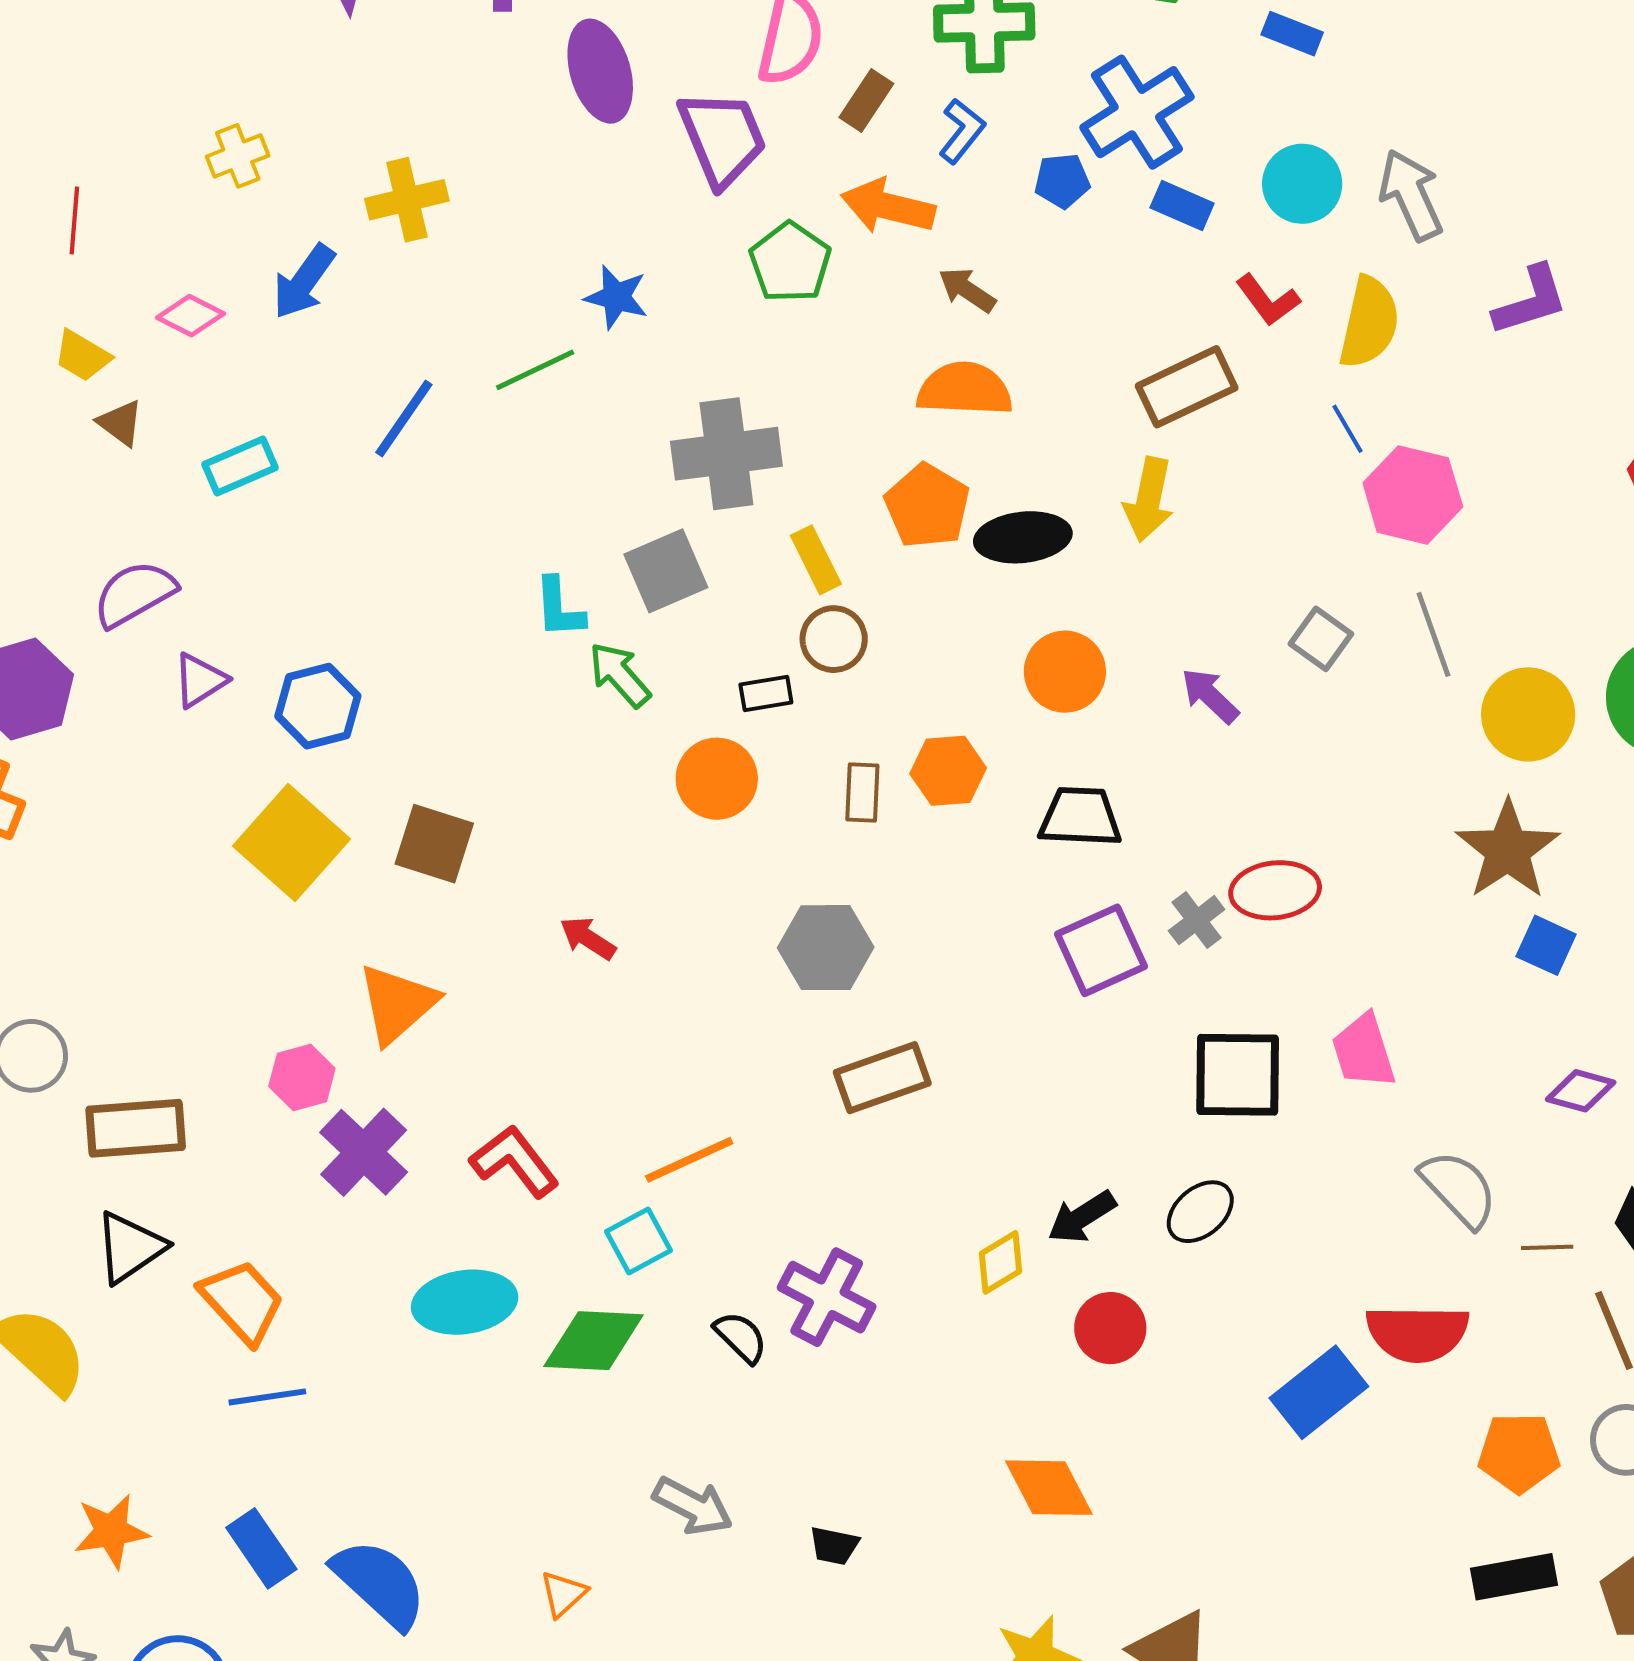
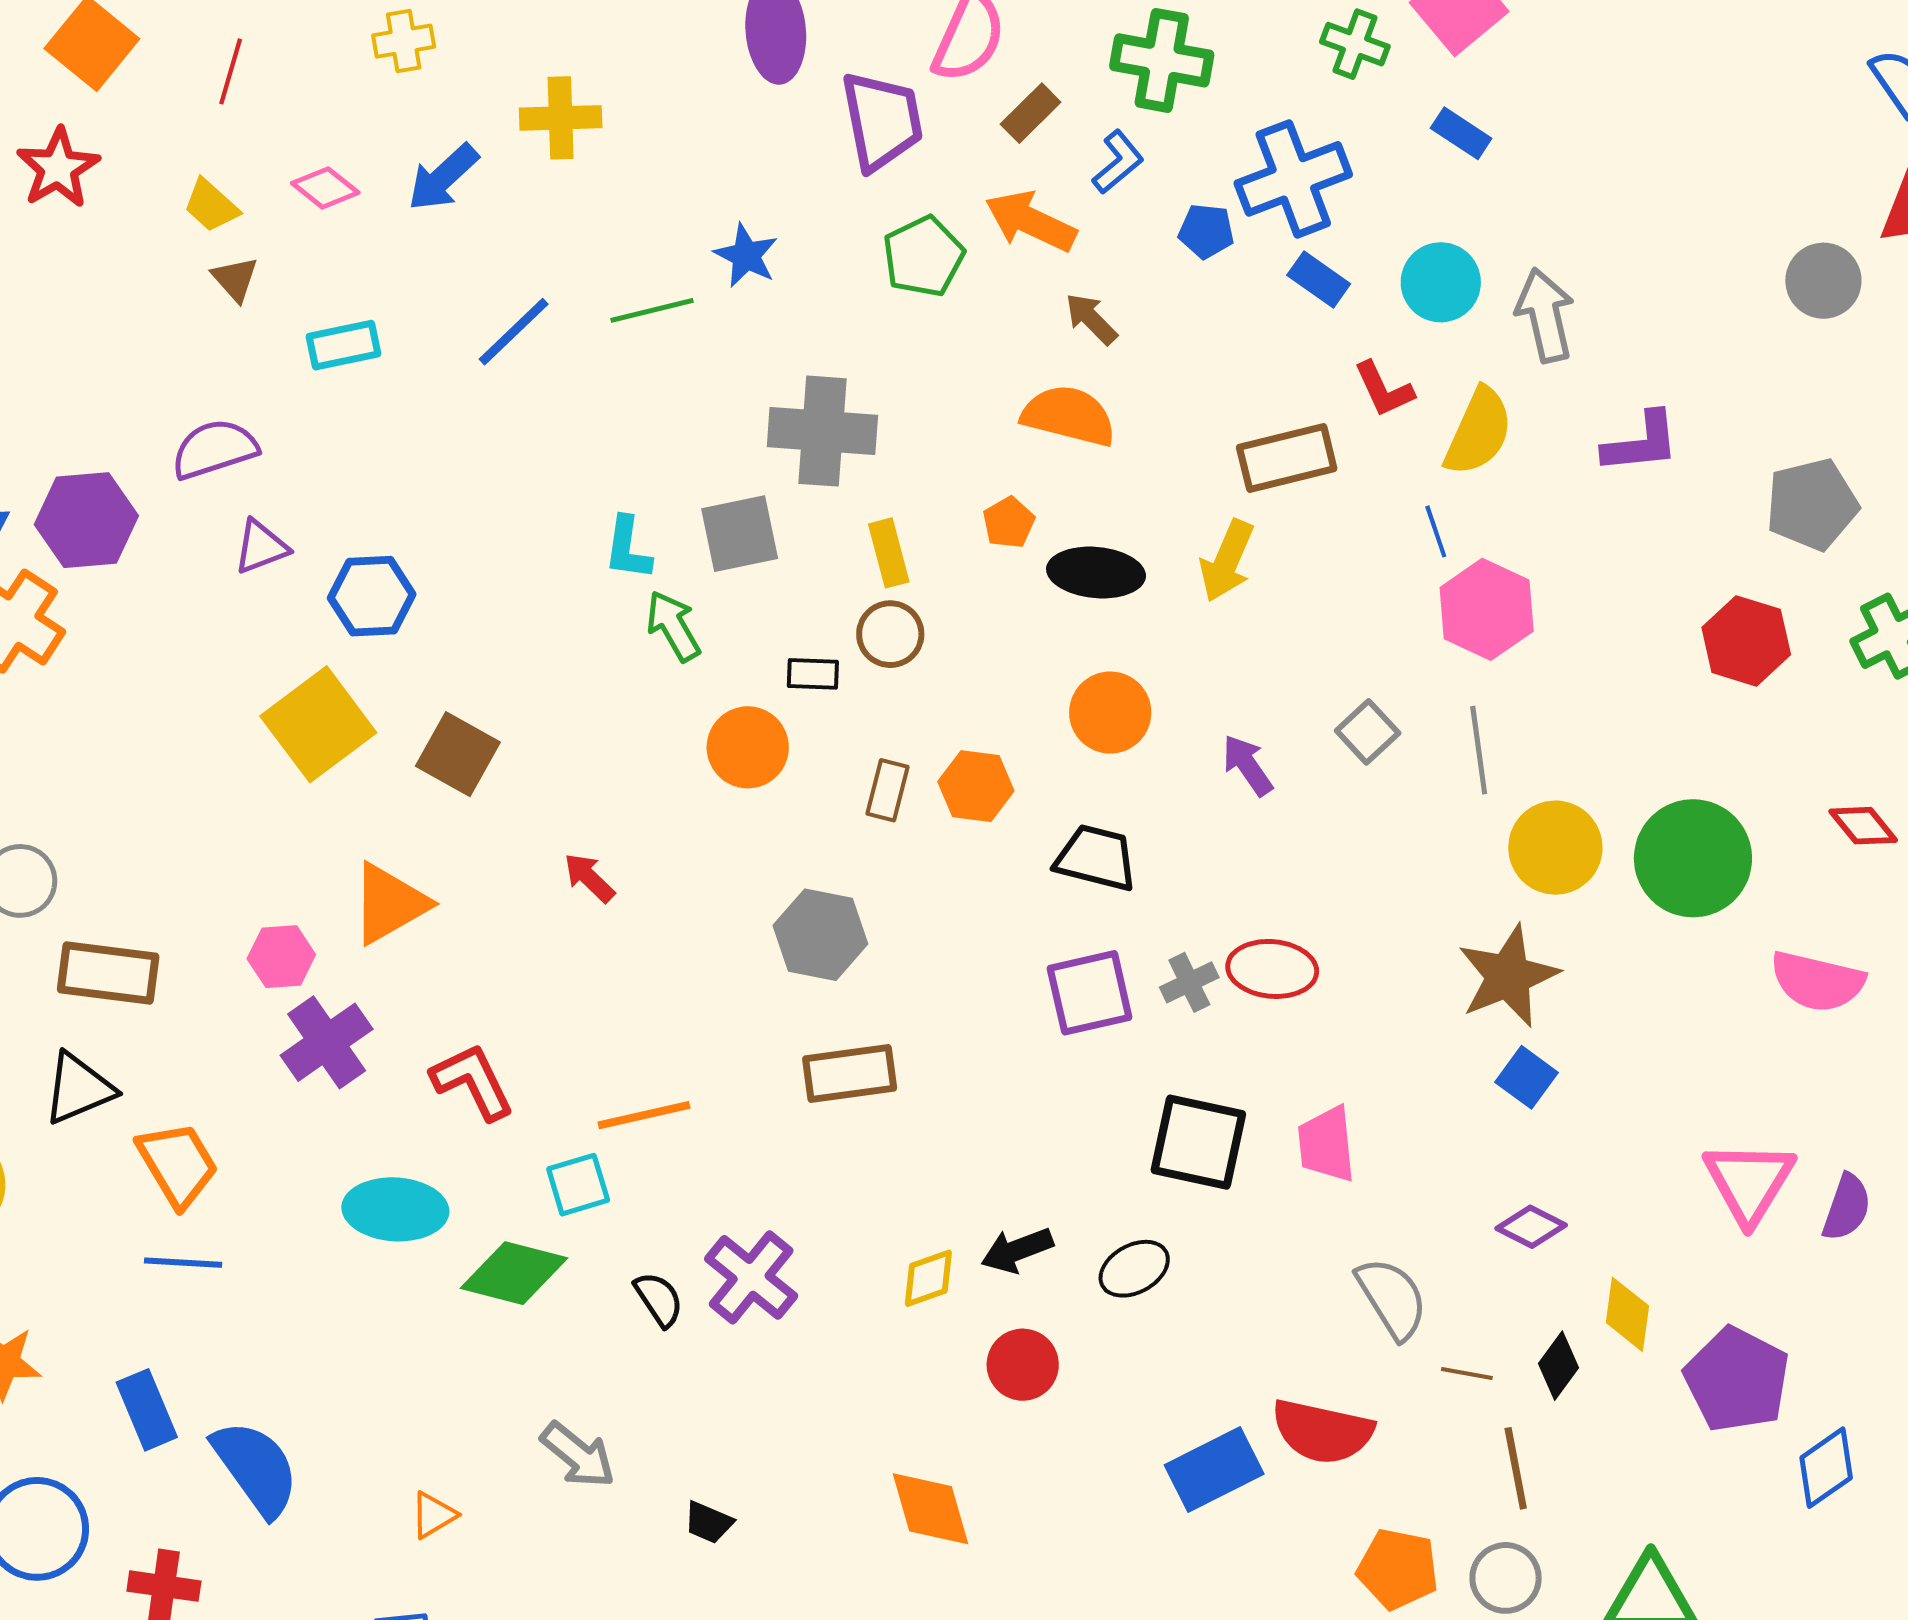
orange pentagon: (927, 506) -> (1009, 523), size x0.6

